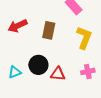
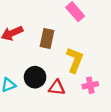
yellow L-shape: (84, 38) -> (75, 60), moved

